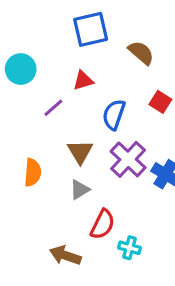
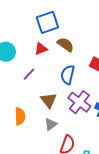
brown semicircle: (141, 53) -> (65, 45), moved
red triangle: (83, 80) -> (41, 49), moved

